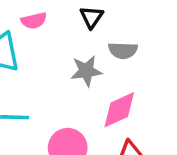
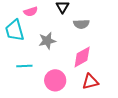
gray star: (86, 71) -> (47, 41), moved

